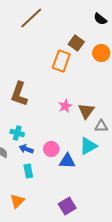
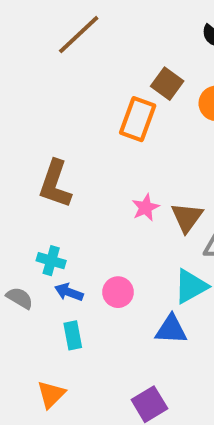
blue triangle: (67, 161) -> (171, 329), moved

